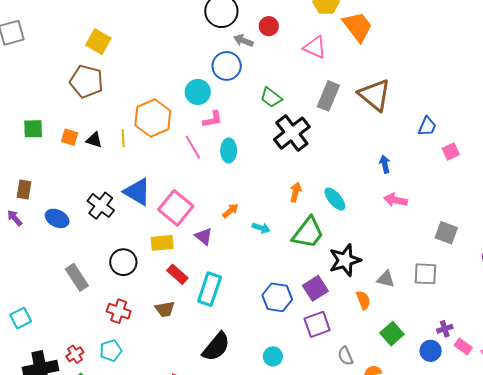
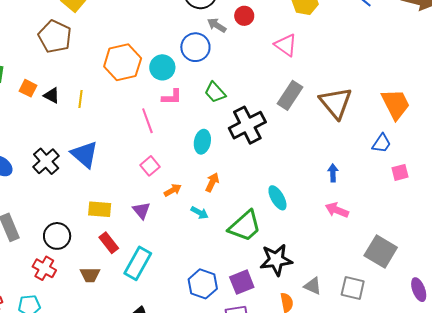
orange trapezoid: (358, 27) -> (396, 104), moved
green trapezoid: (271, 97) -> (215, 92), moved
orange hexagon: (153, 118) -> (123, 62), moved
cyan ellipse: (229, 150) -> (202, 142), moved
orange arrow: (296, 192) -> (212, 182), moved
pink square: (176, 208) -> (150, 166), moved, size x0.6
gray square: (446, 233) -> (381, 251), size x1.4
black circle: (123, 262) -> (57, 236), moved

